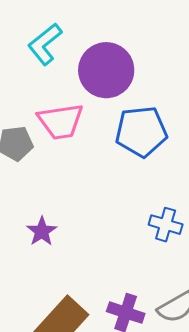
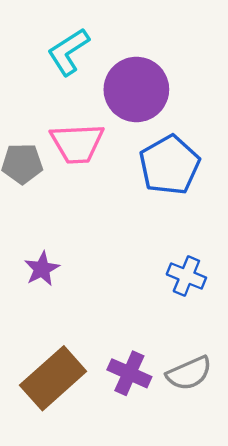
blue pentagon: (141, 132) -> (169, 165), turned -30

